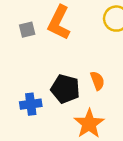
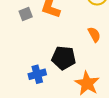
orange semicircle: (97, 81) -> (94, 35), moved

